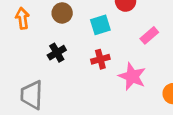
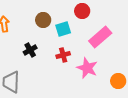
brown circle: (62, 13) -> (43, 20), moved
pink rectangle: (149, 35) -> (100, 37), size x1.6

